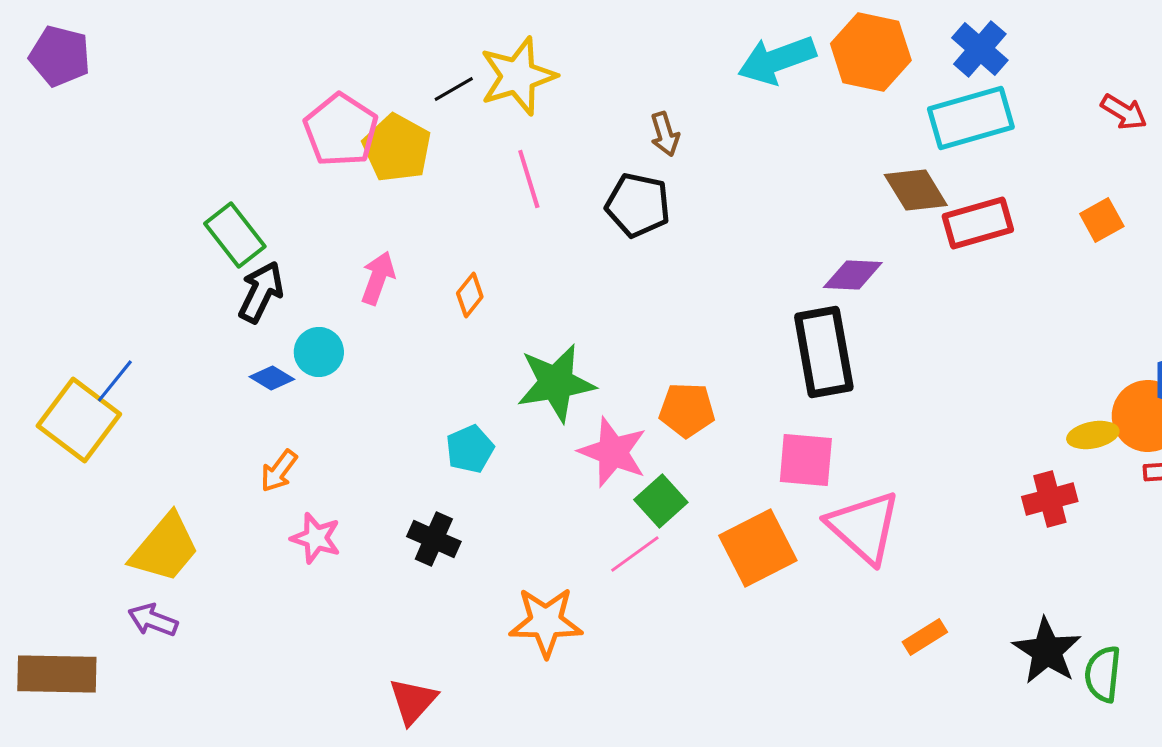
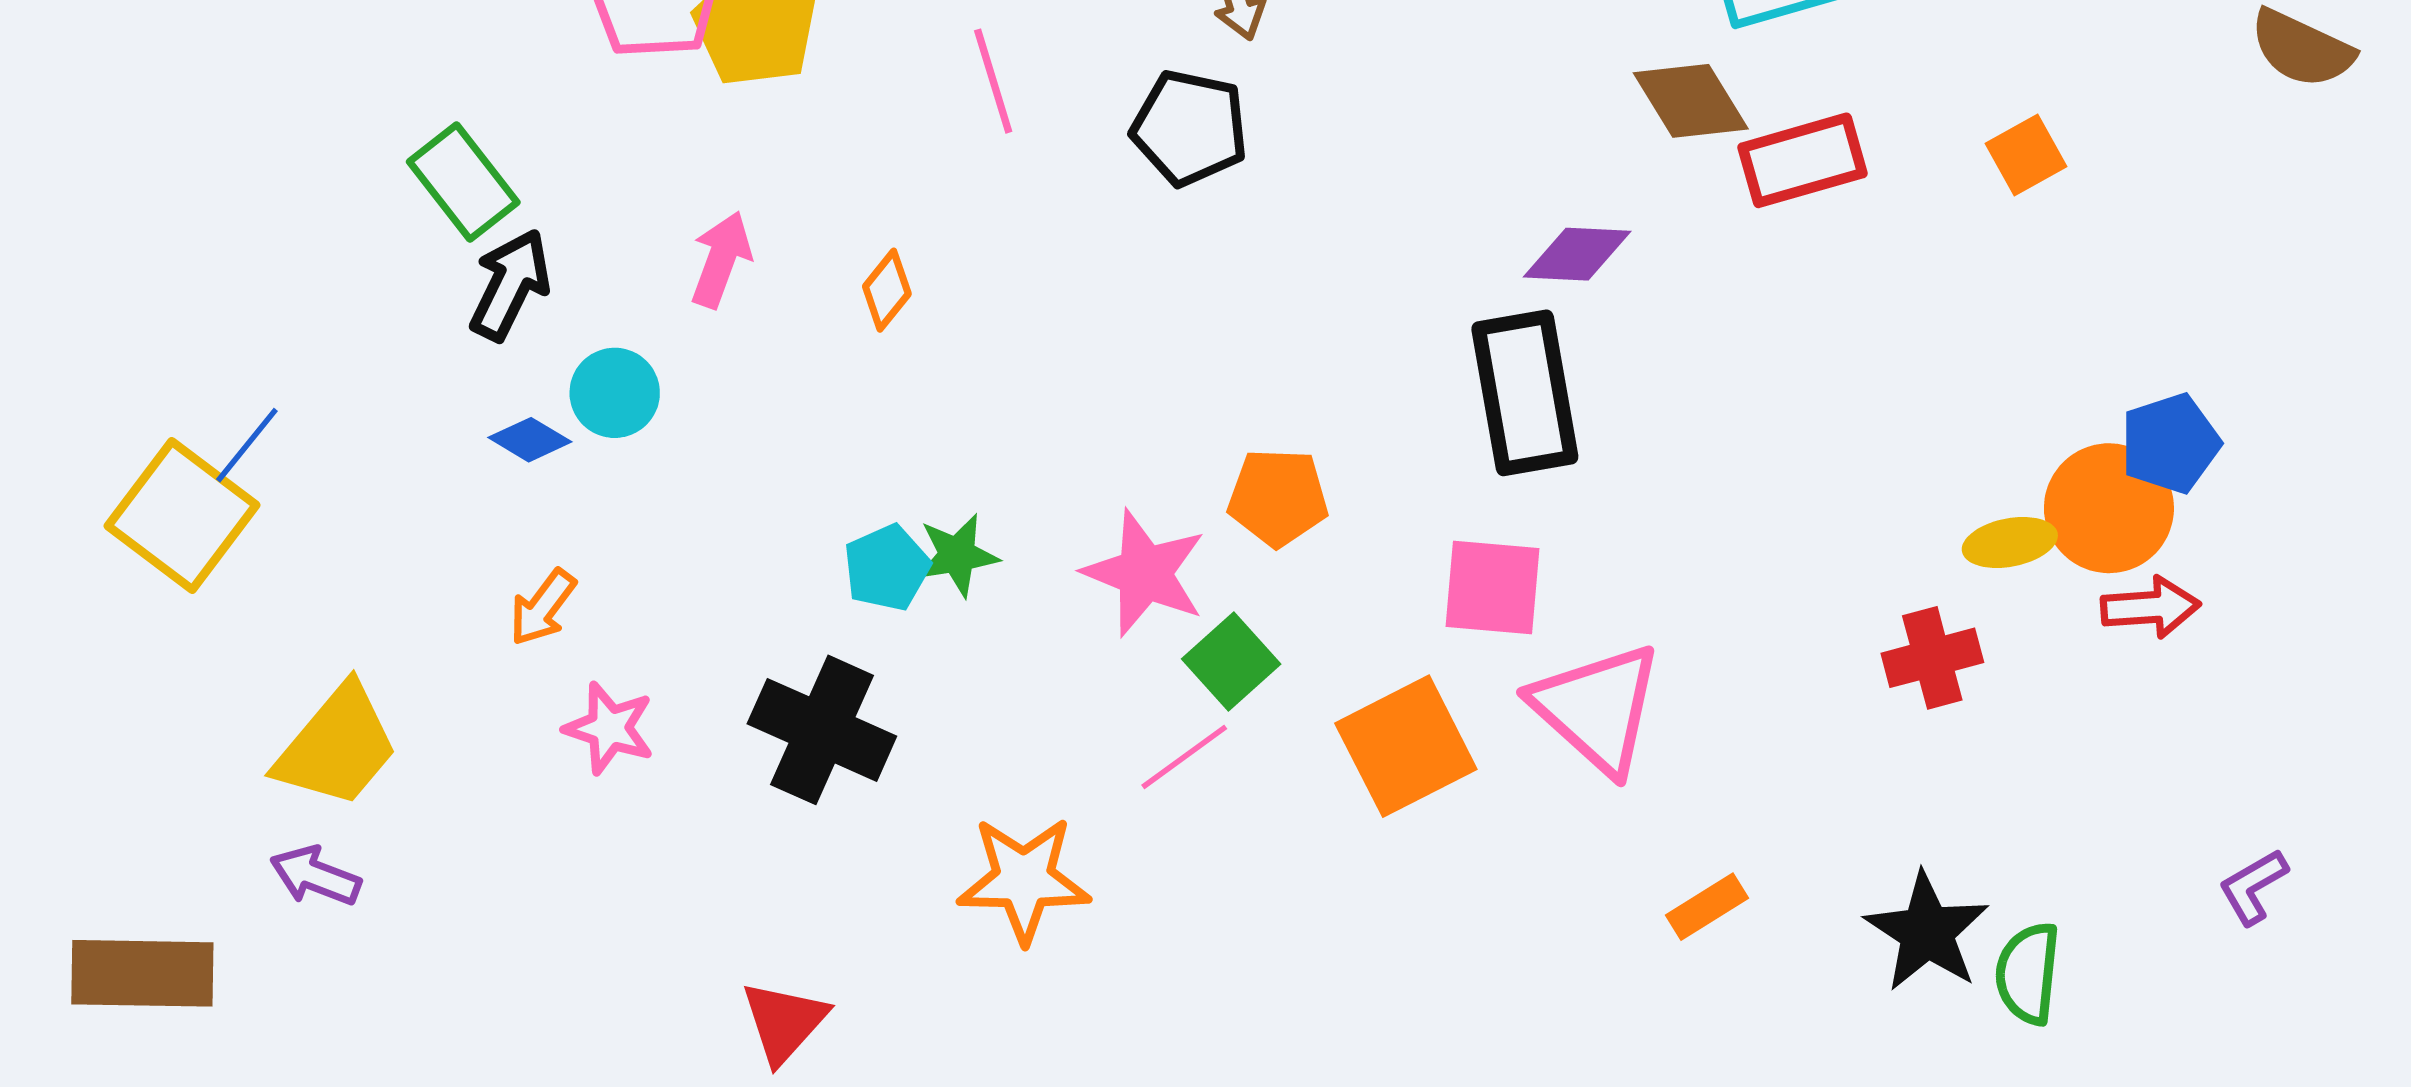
green star: (556, 383) -> (957, 555), moved, size x0.6
black cross: (434, 539) -> (822, 730), size x1.5

